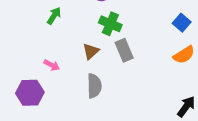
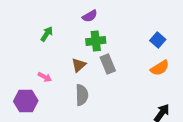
green cross: (110, 24) -> (96, 41), turned -30

